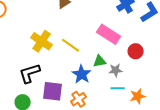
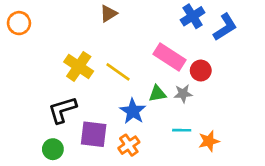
red circle: (136, 51) -> (201, 71), moved
gray star: (116, 70) -> (183, 94), moved

